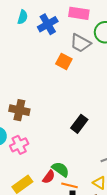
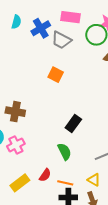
gray trapezoid: (80, 43) -> (61, 40), moved
orange square: (64, 61) -> (56, 75), moved
green semicircle: (60, 169) -> (64, 152), moved, turned 30

